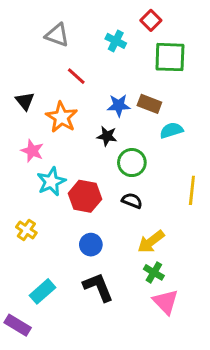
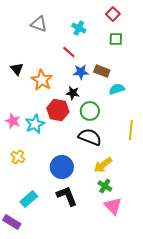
red square: (151, 20) -> (113, 14), moved
green square: (170, 57) -> (116, 39), size x0.6
red line: (76, 76) -> (69, 52), moved
pink star: (32, 151) -> (13, 121), moved
red hexagon: (85, 196) -> (58, 110), moved
black semicircle: (132, 201) -> (90, 137), size x1.6
blue circle: (91, 245) -> (62, 167), size x1.5

